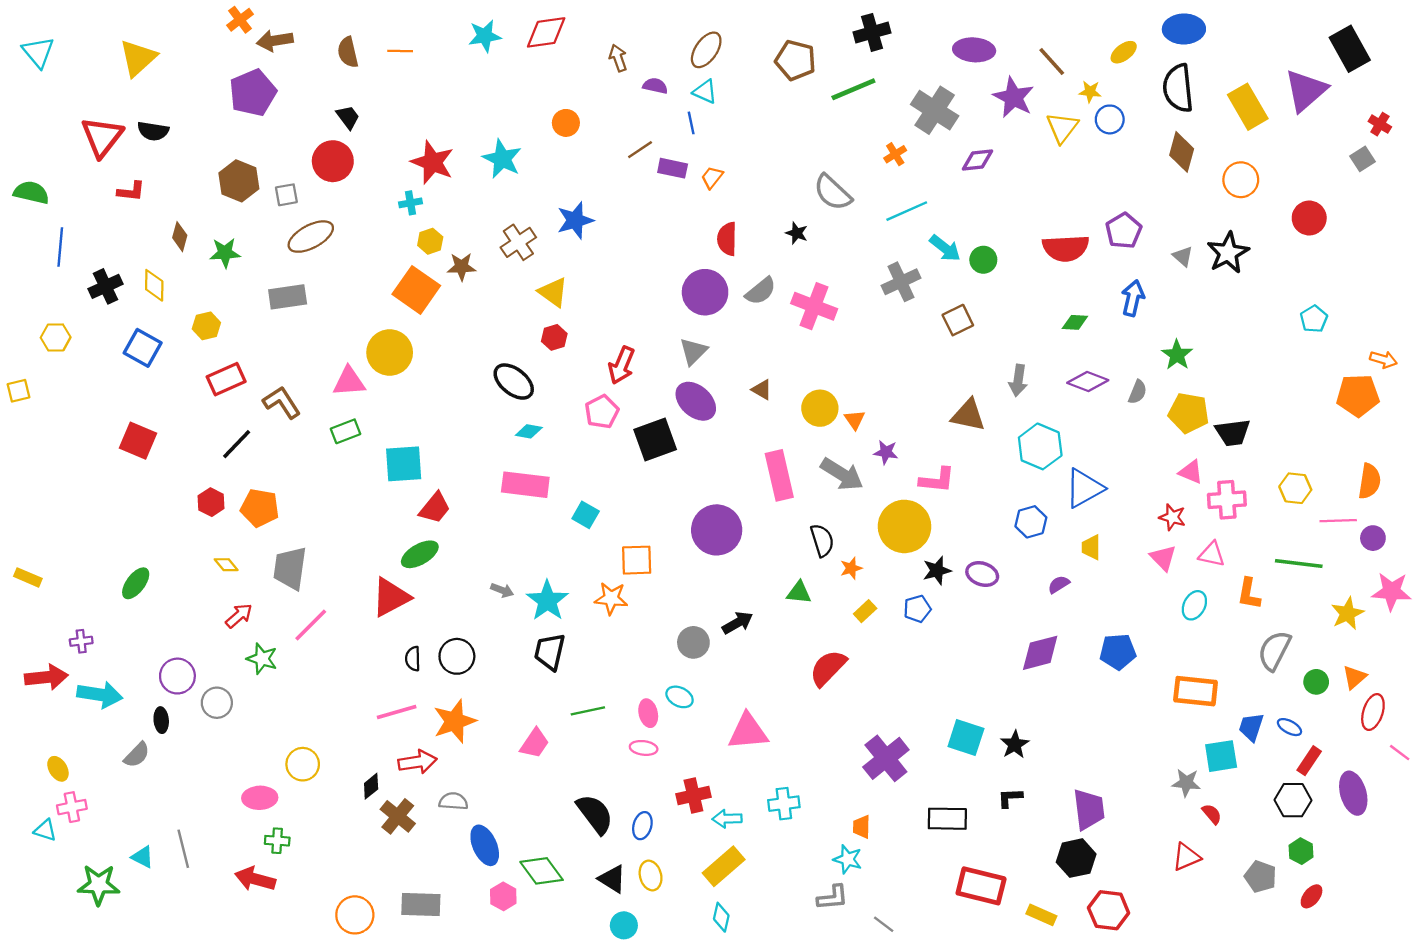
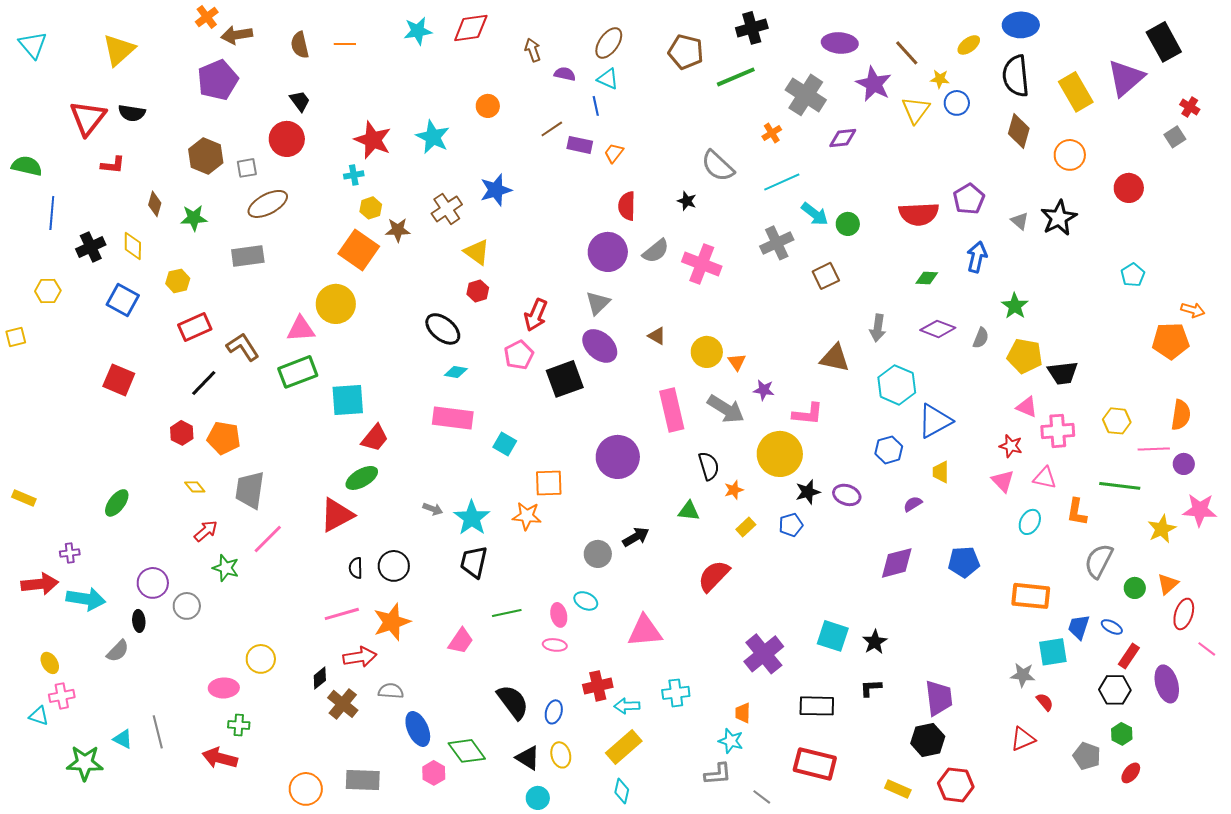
green rectangle: (346, 431) -> (298, 372), size x1.5
red rectangle: (981, 886) -> (815, 764), moved

